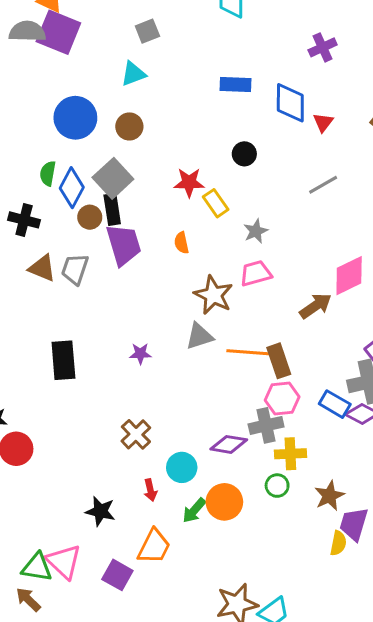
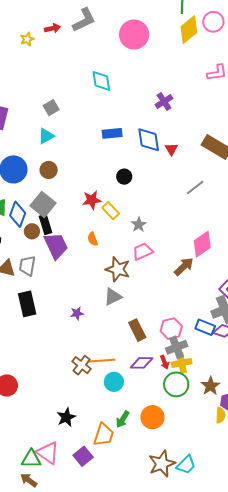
gray line: (323, 185) -> (195, 188), moved
orange line: (248, 352) -> (101, 361), moved
black rectangle: (63, 360) -> (27, 304), moved
brown rectangle: (279, 361) -> (137, 330), moved
gray cross: (266, 425) -> (177, 347), moved
green circle: (277, 486) -> (176, 384), size x1.6
red arrow: (150, 490) -> (165, 362), moved
orange circle: (224, 502) -> (152, 417), moved
black star: (100, 511) -> (66, 417), turned -30
green arrow: (194, 511) -> (123, 419), moved
purple square: (117, 575) -> (83, 456), turned 30

